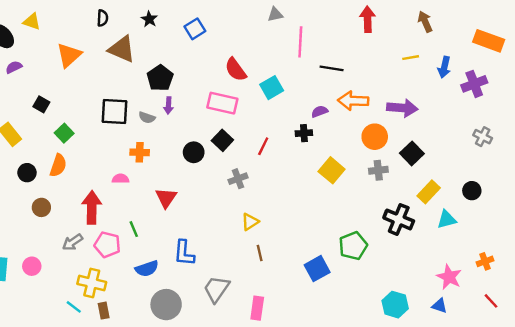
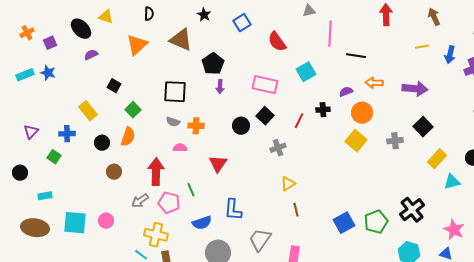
black semicircle: (103, 18) -> (149, 14), moved
red semicircle: (236, 70) -> (277, 42), moved
orange arrow: (353, 101) -> (374, 83), size x0.7
gray semicircle: (147, 118) -> (173, 122), moved
black cross: (304, 133) -> (323, 110), moved
orange circle: (375, 137) -> (362, 113), moved
black cross: (399, 219) -> (412, 210), moved, turned 30
green pentagon: (353, 246) -> (376, 222), moved

